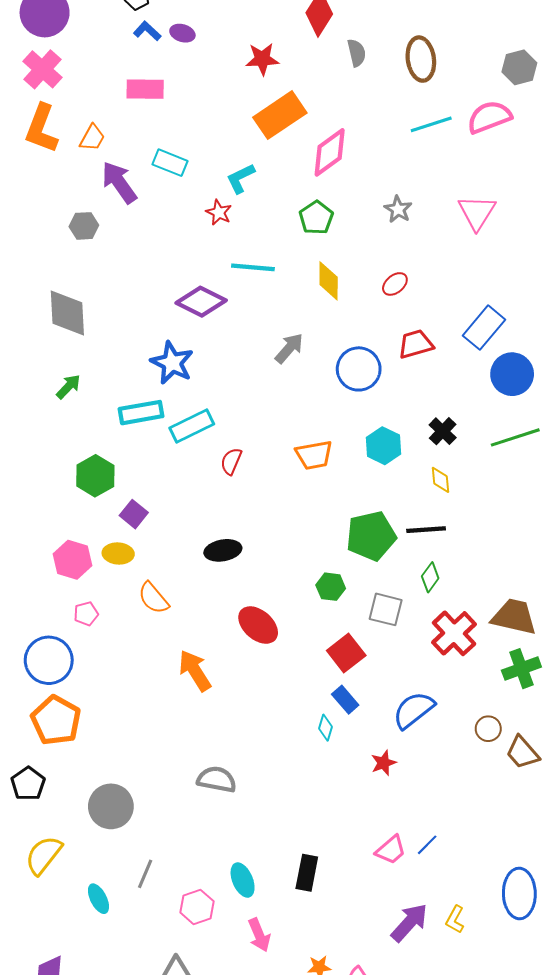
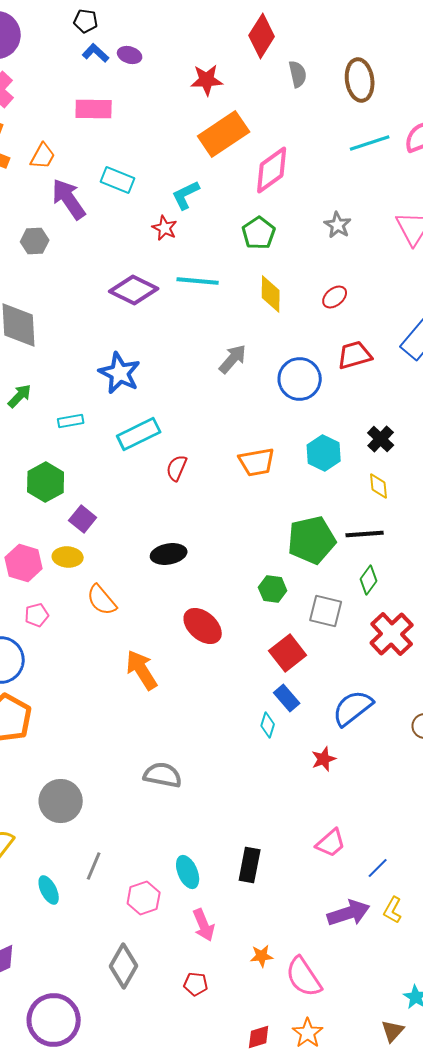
purple diamond: (201, 302) -> (134, 290), moved
cyan rectangle: (141, 413) -> (71, 421), moved, size x0.6
blue line: (427, 845) -> (378, 868), moved
purple arrow: (409, 923) -> (349, 913), turned 30

